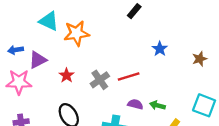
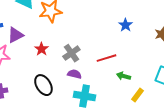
red line: (129, 77) -> (106, 58), moved
purple semicircle: (135, 104) -> (74, 74), moved

